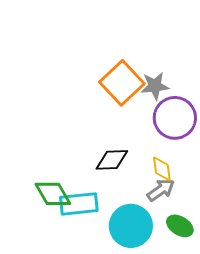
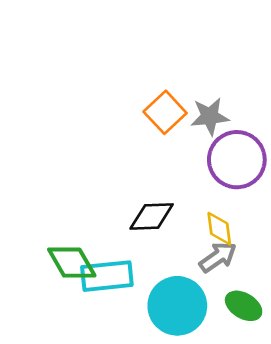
orange square: (122, 83) -> (165, 112), size x0.7

